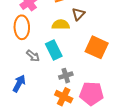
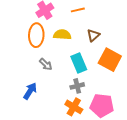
brown triangle: (78, 14) -> (93, 35), moved
yellow semicircle: (61, 25) -> (62, 35), moved
cyan rectangle: (54, 50) -> (79, 63), moved

